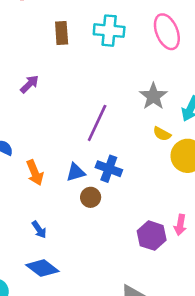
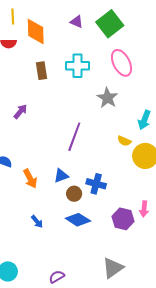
gray star: (153, 96) -> (107, 98), moved
blue cross: (109, 169) -> (96, 184), moved
blue diamond: (42, 268) -> (78, 220), moved

